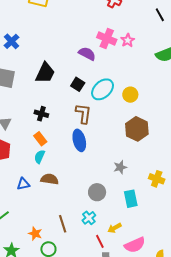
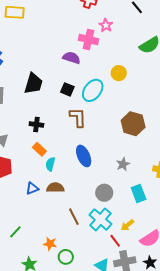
pink star: (128, 40) -> (106, 25), moved
yellow circle: (130, 95) -> (119, 73), moved
blue ellipse: (79, 140) -> (84, 156), moved
cyan semicircle: (40, 157) -> (50, 164), moved
blue triangle: (23, 184) -> (32, 188), moved
cyan cross: (89, 218) -> (100, 219), size x1.6
brown line: (63, 224) -> (74, 217), moved

